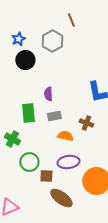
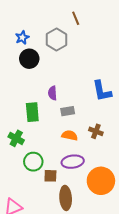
gray rectangle: (54, 116) -> (68, 111), moved
brown cross: (86, 123) -> (96, 131), moved
brown ellipse: (61, 198) -> (66, 198), turned 50

